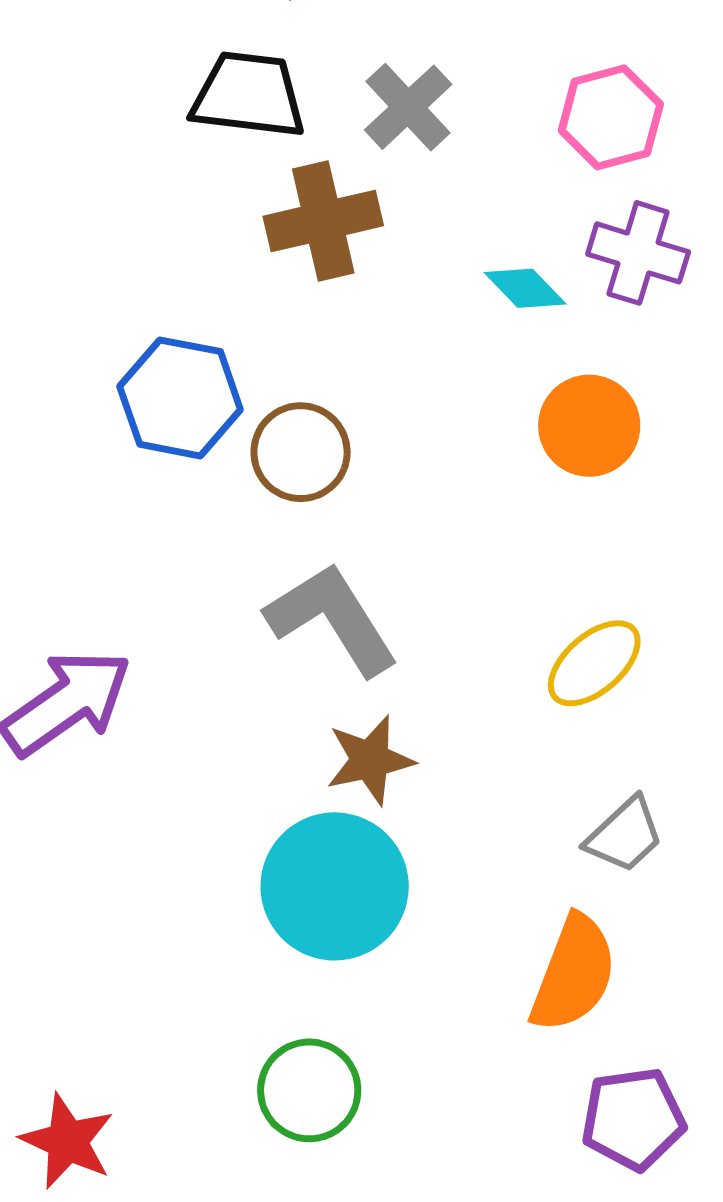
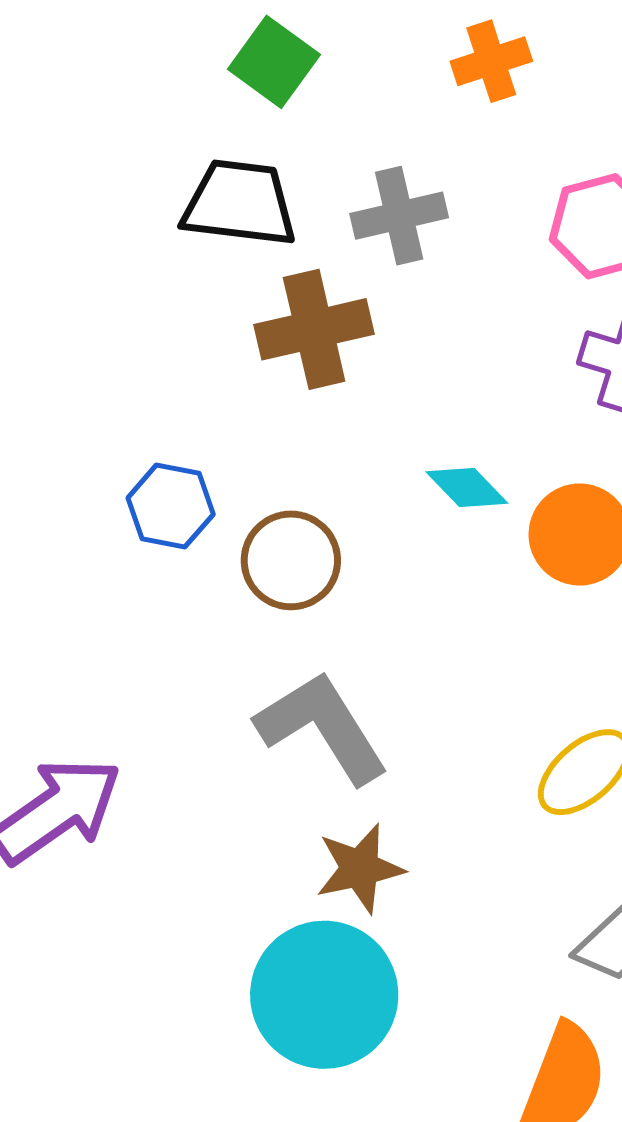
gray cross: (408, 107) -> (399, 216), turned 30
cyan diamond: (525, 288) -> (467, 488), moved
blue hexagon: (180, 398) -> (171, 506), size x0.7

